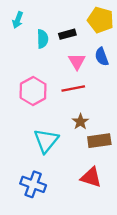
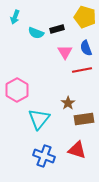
cyan semicircle: (43, 39) -> (36, 33), turned 112
red line: (73, 89) -> (82, 70), moved
pink hexagon: (33, 91) -> (17, 90), moved
blue cross: (33, 184) -> (44, 156), moved

